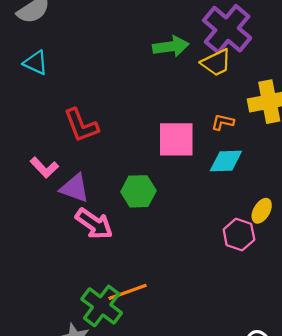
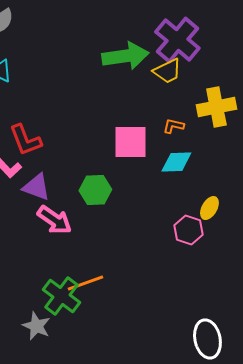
green arrow: (171, 46) -> (125, 56), size x1.4
red L-shape: (81, 125) -> (25, 140), moved

